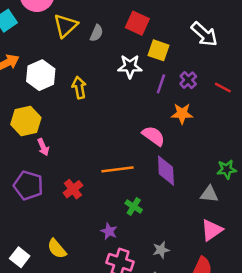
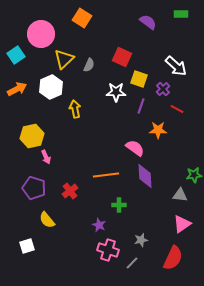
white hexagon: (41, 75) -> (51, 87), moved
purple cross: (188, 80) -> (163, 89), moved
red line: (223, 88) -> (177, 109), moved
green cross: (134, 207) -> (119, 205), turned -32
yellow semicircle: (57, 249) -> (47, 220), moved
white square: (20, 257) -> (27, 246), turned 35

